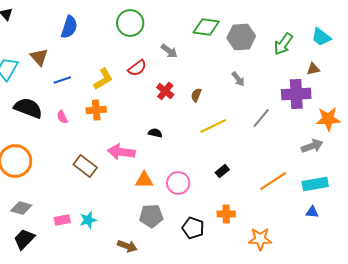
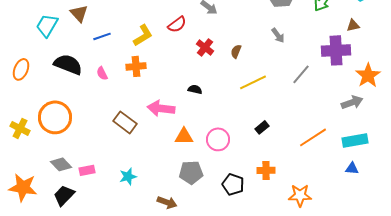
orange star: (328, 119) -> (368, 75), turned -30
gray diamond: (21, 208) -> (61, 164), turned 30
pink rectangle: (62, 220) -> (87, 170), moved

